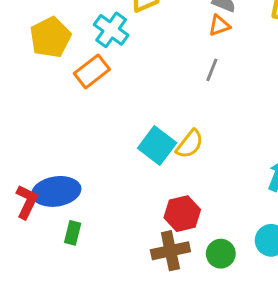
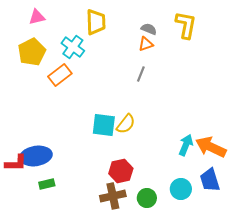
cyan square: (157, 145) -> (104, 125), turned -30
red L-shape: (27, 202) -> (16, 163), turned 65
green rectangle: (73, 233) -> (47, 184), turned 63

